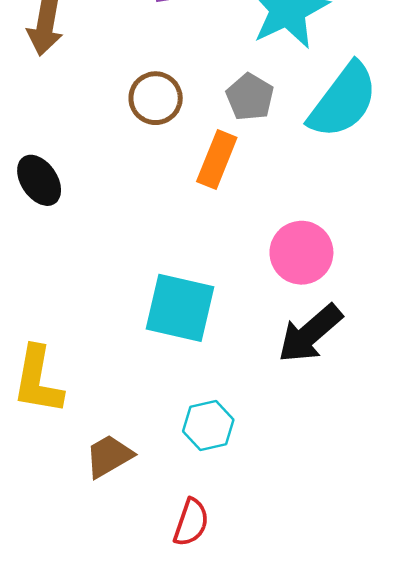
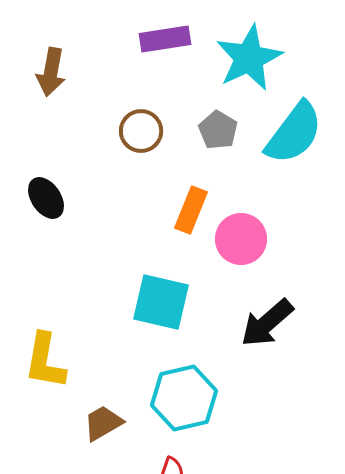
orange rectangle: (217, 159) -> (191, 210), moved
pink circle: (301, 253) -> (241, 239), moved
cyan hexagon: (208, 426) -> (184, 398), size x1.6

